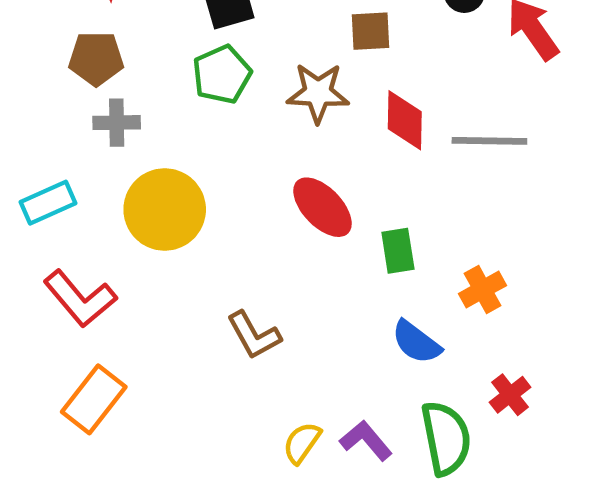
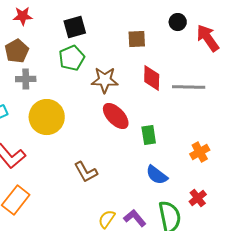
brown pentagon: (96, 59) -> (17, 51), turned -30
brown star: (318, 93) -> (105, 80), moved
orange cross: (483, 290) -> (200, 152), moved

